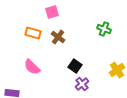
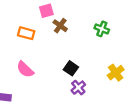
brown cross: (58, 37) -> (60, 26), moved

